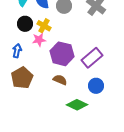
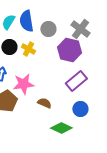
pink star: (39, 40) -> (23, 84), moved, size x1.5
purple hexagon: (62, 54) -> (69, 50), moved

